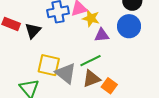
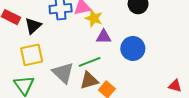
blue circle: (129, 26) -> (133, 48), moved
yellow square: (49, 65) -> (32, 55), moved, turned -30

